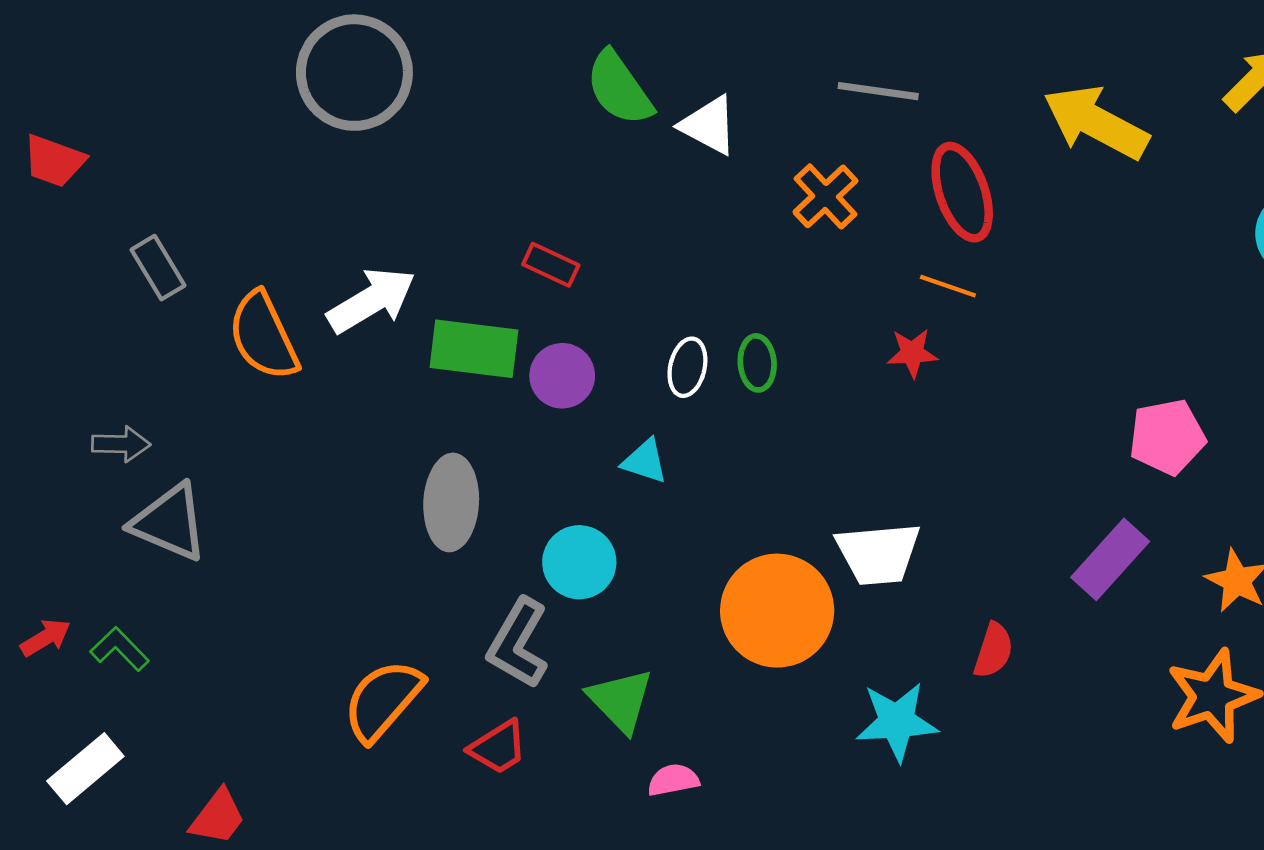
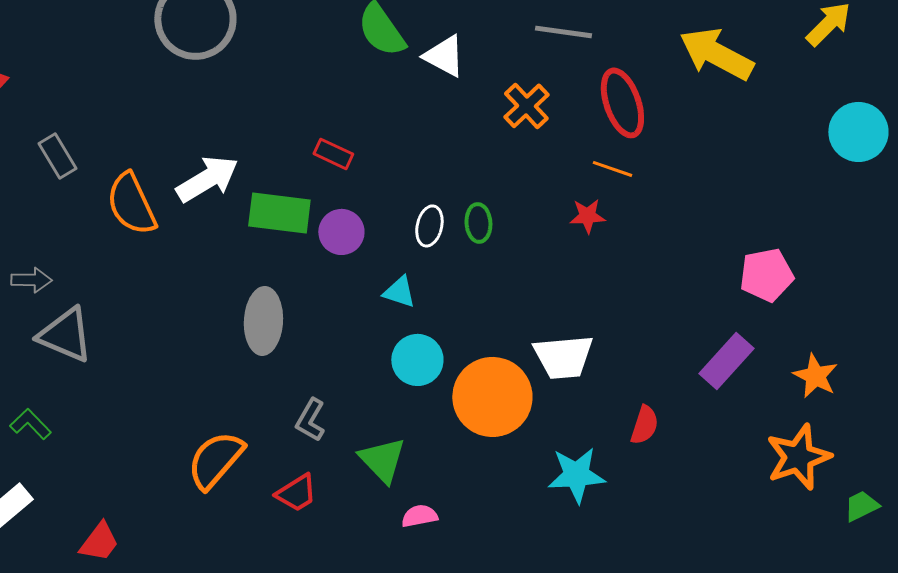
cyan circle: (579, 562) -> (417, 360), moved
gray L-shape: (518, 643) -> (310, 420), size x0.7

